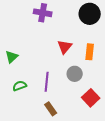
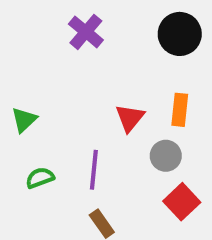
purple cross: (43, 13) -> (86, 32), turned 30
red triangle: (65, 47) -> (130, 118), moved
gray circle: (75, 74) -> (166, 156), moved

